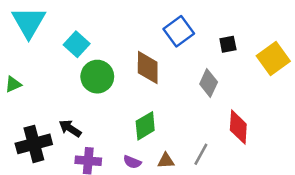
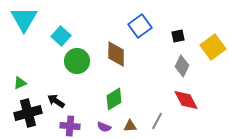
gray diamond: (209, 83) -> (182, 66), moved
green triangle: (13, 84) -> (20, 83), moved
red diamond: (238, 127) -> (186, 100), turned -32

